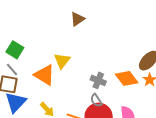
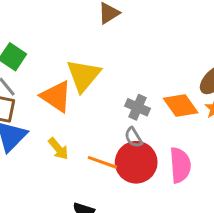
yellow triangle: (62, 61) -> (84, 76), size x1.4

